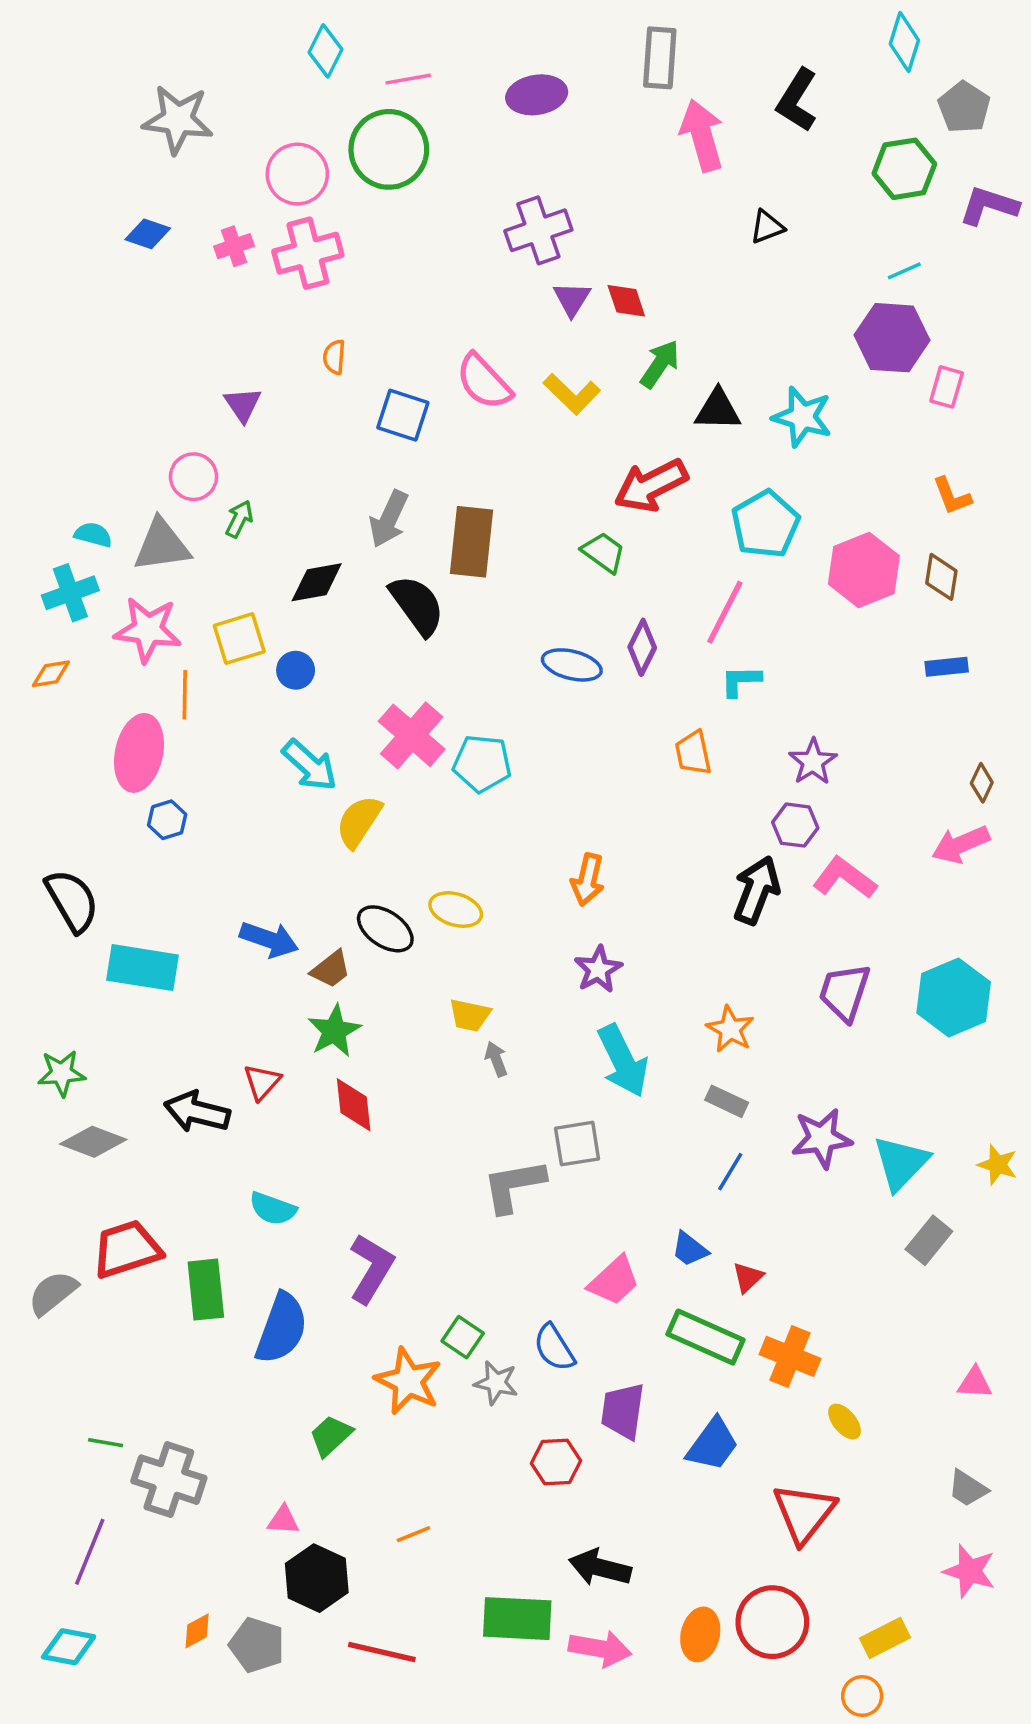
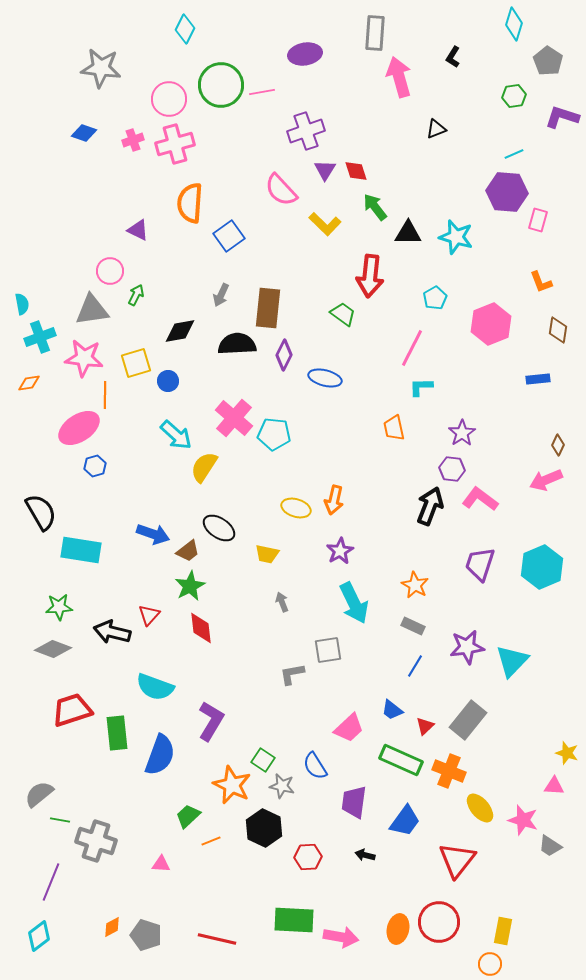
pink line: (408, 79) -> (262, 92), moved
black L-shape: (797, 100) -> (453, 57), size x0.6
green hexagon: (904, 169) -> (514, 96), size x0.7
orange semicircle: (334, 357) -> (190, 203), size x2.0
green arrow: (660, 364) -> (375, 207), turned -72
pink semicircle: (484, 382) -> (281, 190), moved
purple triangle: (243, 405) -> (138, 230), turned -30
blue square: (403, 415) -> (229, 236), turned 36
red arrow: (651, 485) -> (370, 276), turned -57
gray arrow: (389, 519) -> (221, 295), size x0.7
cyan pentagon: (765, 524) -> (435, 298), size x0.6
cyan semicircle: (93, 535) -> (22, 304), moved, turned 65
brown diamond: (941, 577) -> (558, 330), moved
black semicircle: (417, 605) -> (237, 344), turned -57
purple diamond: (642, 647) -> (284, 355), moved
pink ellipse: (139, 753) -> (79, 428), turned 45
yellow ellipse: (456, 910) -> (296, 508), moved
yellow trapezoid: (470, 1015) -> (267, 554), moved
green star: (62, 1073) -> (59, 607), moved
yellow star: (998, 1165) -> (567, 753), moved
gray L-shape: (514, 1186) -> (292, 674), size x0.7
cyan semicircle: (273, 1209) -> (155, 687), size x1.4
gray rectangle: (929, 1240) -> (468, 720), moved, size x1.4
gray semicircle: (53, 1293) -> (39, 794), moved
yellow ellipse: (845, 1422) -> (480, 808), size x1.4
red hexagon: (556, 1462) -> (308, 857), moved
orange line: (413, 1534) -> (211, 841), moved
black arrow: (600, 1568) -> (365, 855), moved, size x0.6
pink star: (969, 1571) -> (523, 820), moved
black hexagon: (317, 1578) -> (264, 828), moved
yellow rectangle: (885, 1638) -> (503, 931), turned -52
cyan diamond: (69, 1647) -> (39, 936), turned -48

